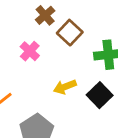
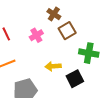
brown cross: (45, 15) -> (54, 14), turned -32

